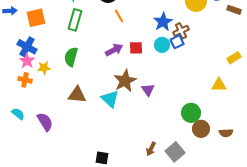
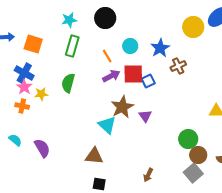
orange line: (119, 16) -> (107, 56), moved
orange square: (36, 18) -> (33, 44), turned 30
brown cross: (181, 31) -> (178, 66), moved
blue square: (177, 42) -> (148, 81), moved
cyan circle: (162, 45) -> (130, 46), moved
red square: (136, 48) -> (133, 74), size x1.5
brown triangle: (77, 95) -> (94, 156), moved
gray square: (175, 152) -> (193, 173), moved

